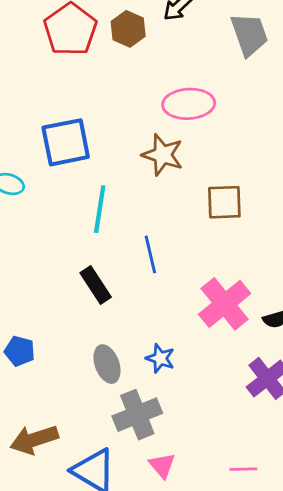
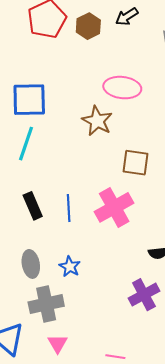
cyan line: (100, 209) -> (26, 144), moved
blue line: (150, 254) -> (69, 208), moved
pink cross: (225, 304) -> (114, 207), moved

